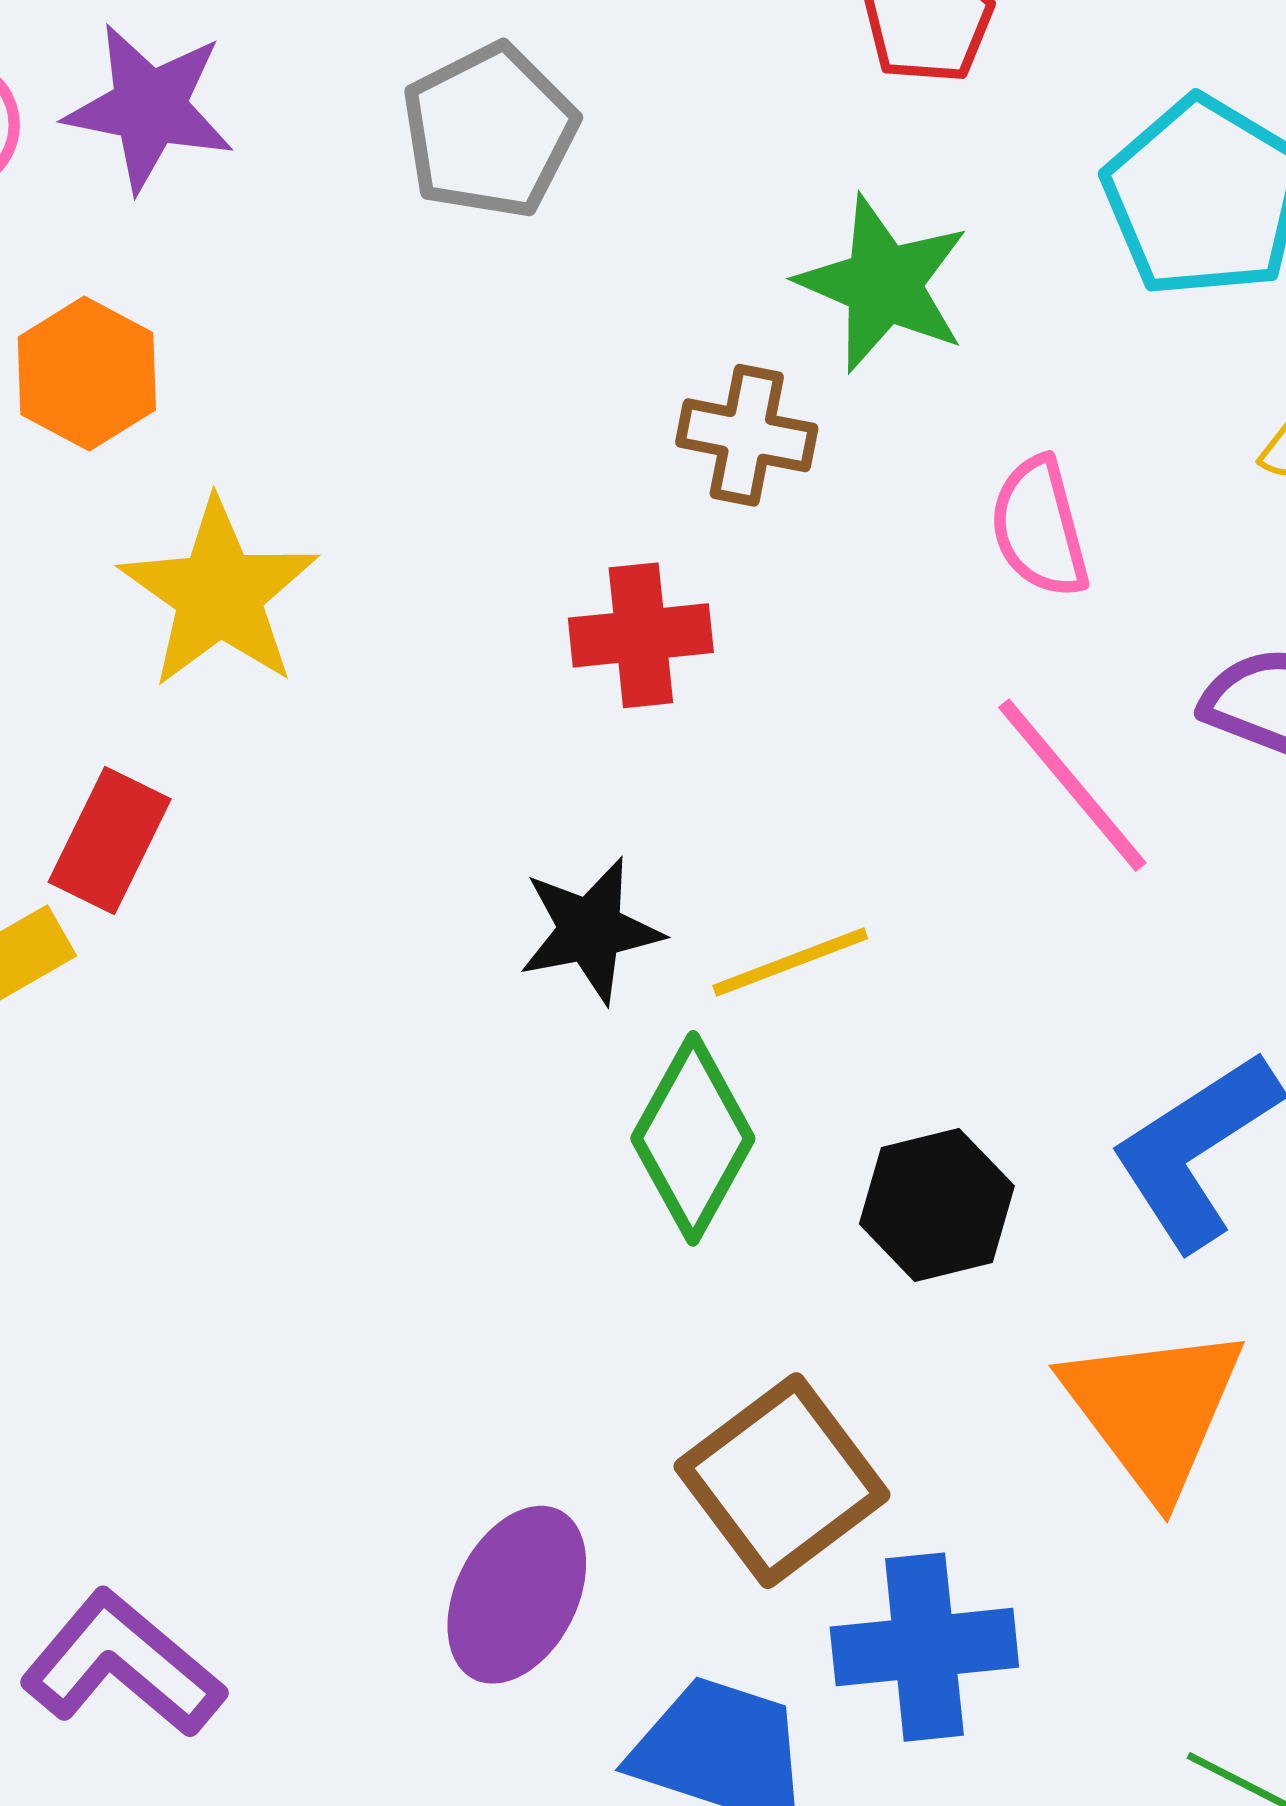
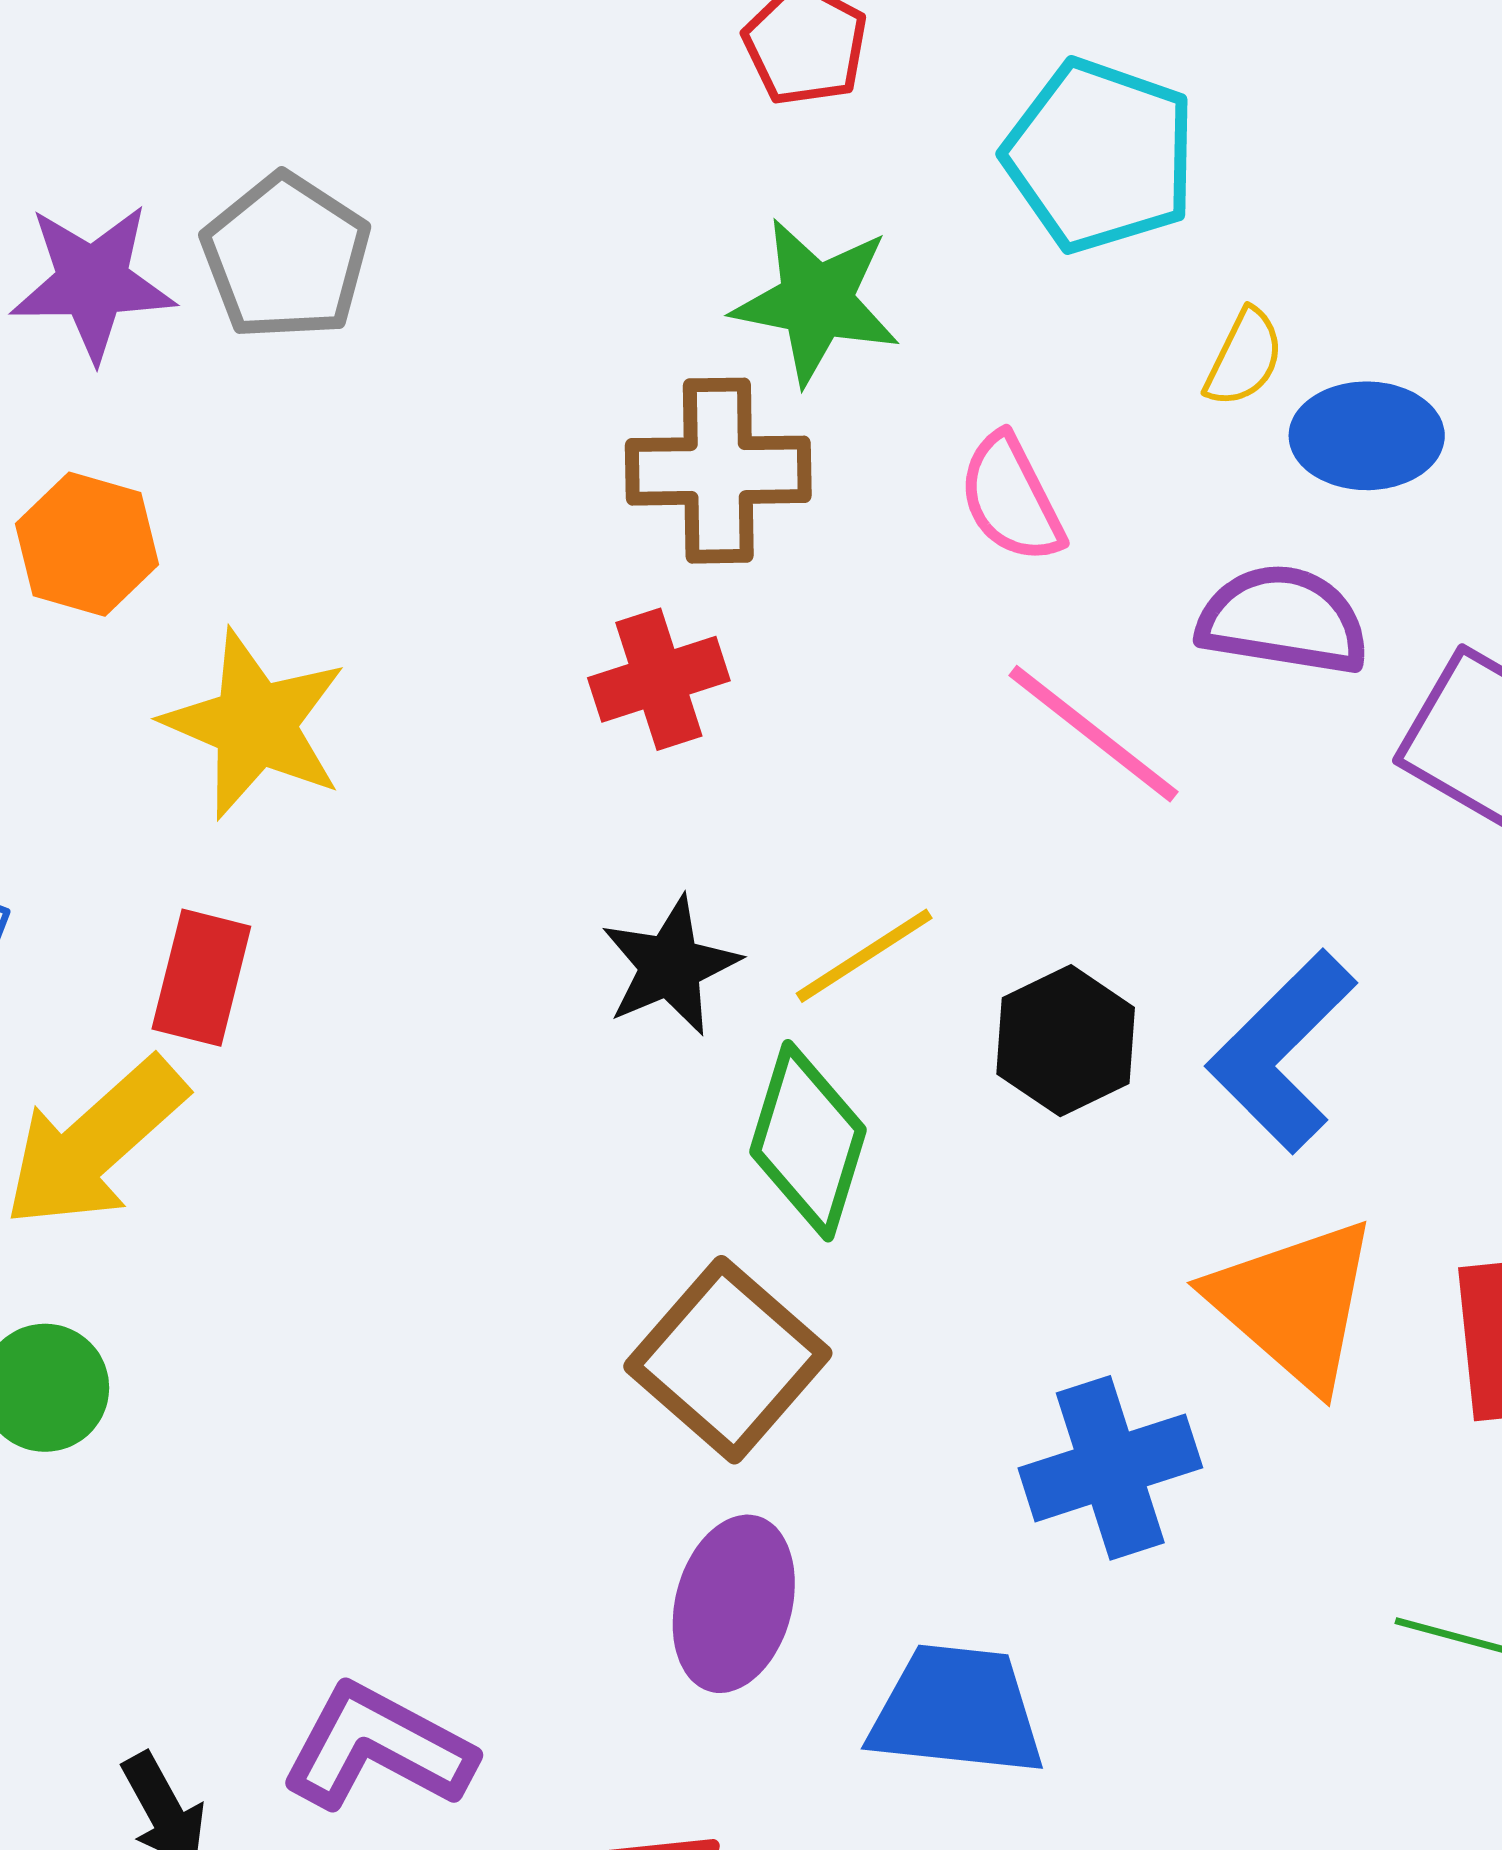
gray pentagon: (490, 131) -> (286, 257), moved
brown cross: (747, 435) -> (718, 471), size x1.4
black hexagon: (937, 1205) -> (1066, 1041), moved
brown square: (782, 1481) -> (728, 1360), moved
blue cross: (924, 1647) -> (1110, 1468), moved

